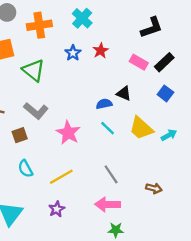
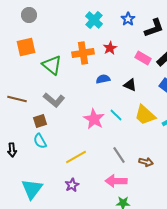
orange cross: (39, 25) -> (83, 53), moved
blue star: (73, 53) -> (128, 19), moved
blue semicircle: (104, 104) -> (103, 79), moved
pink star: (68, 133) -> (94, 119), moved
cyan semicircle: (25, 169) -> (40, 141), moved
brown arrow: (154, 188) -> (146, 162), moved

